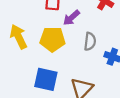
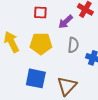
purple arrow: (71, 18) -> (66, 22), moved

